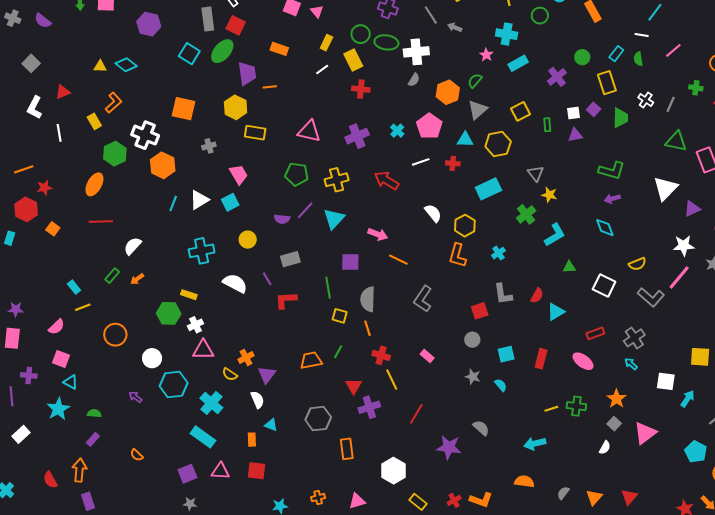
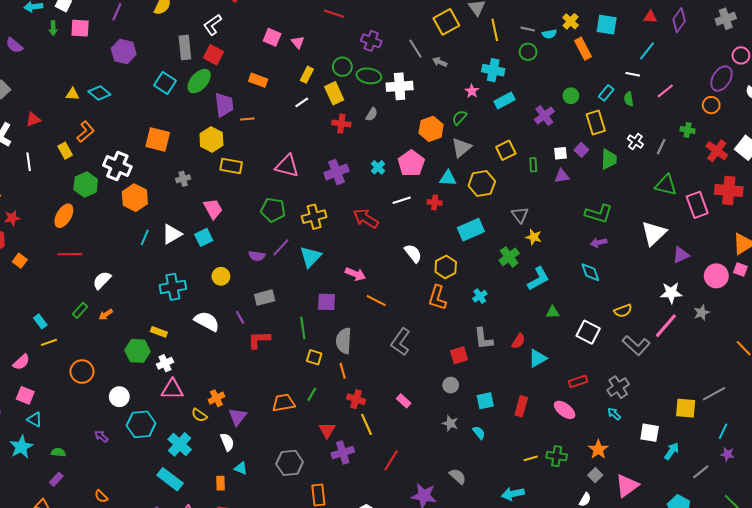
gray semicircle: (414, 80) -> (372, 114), moved

